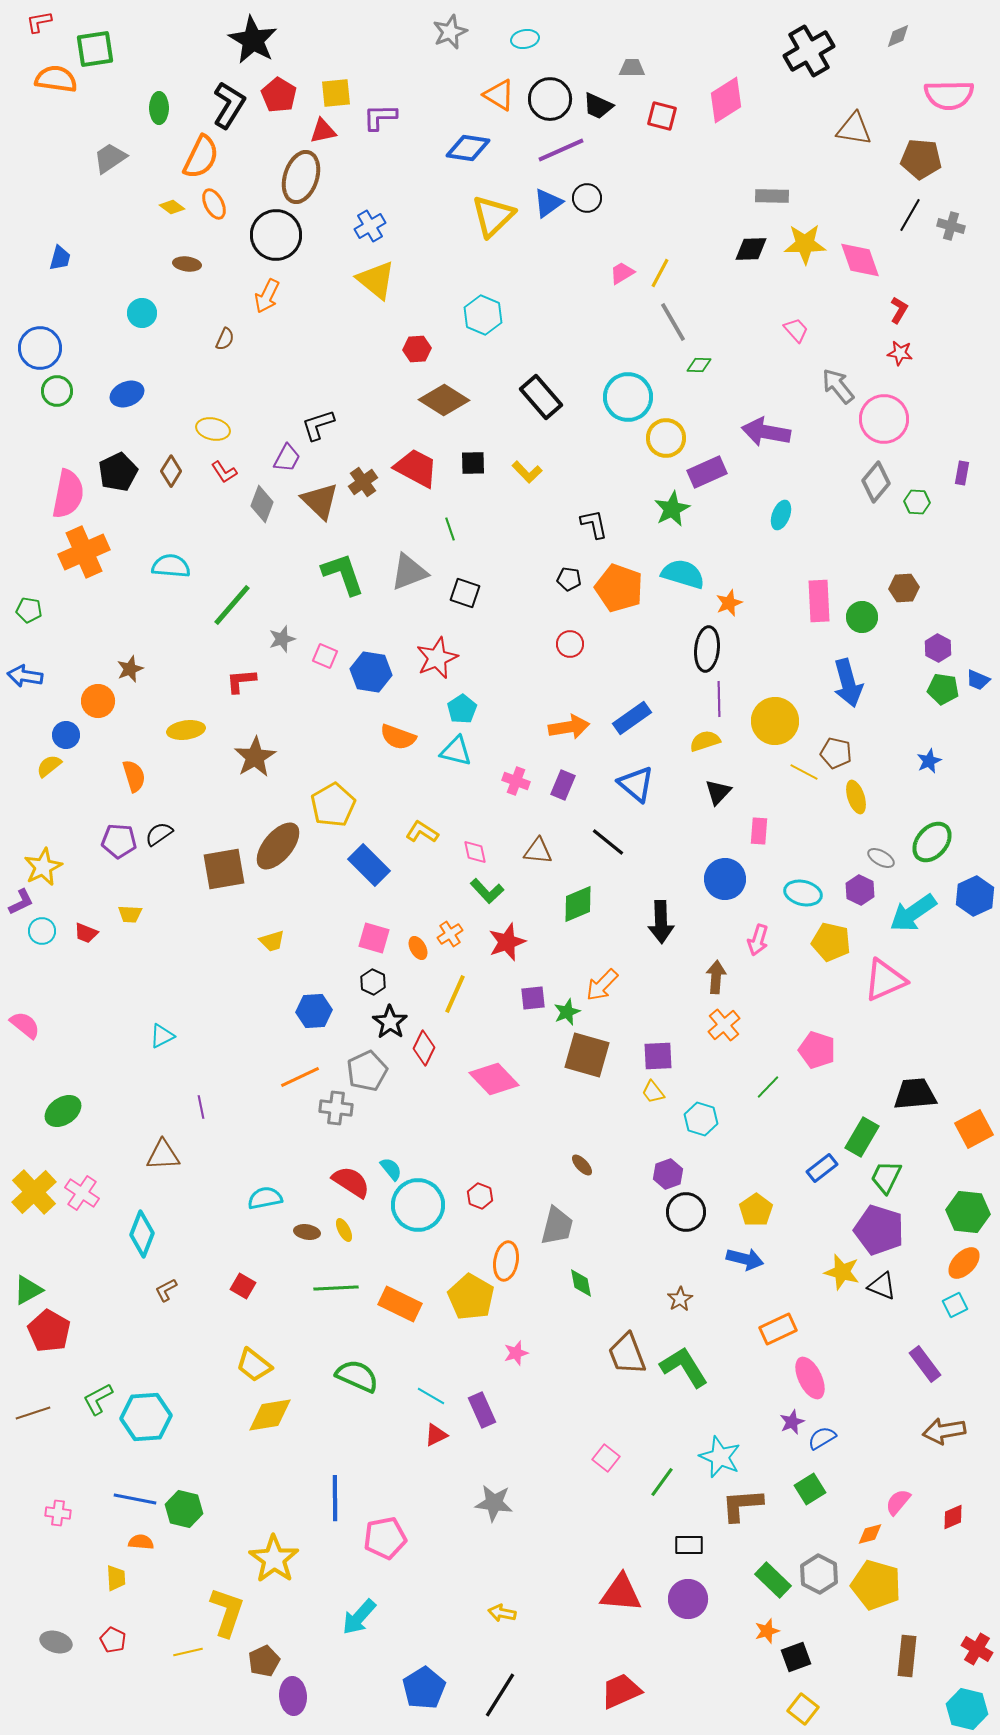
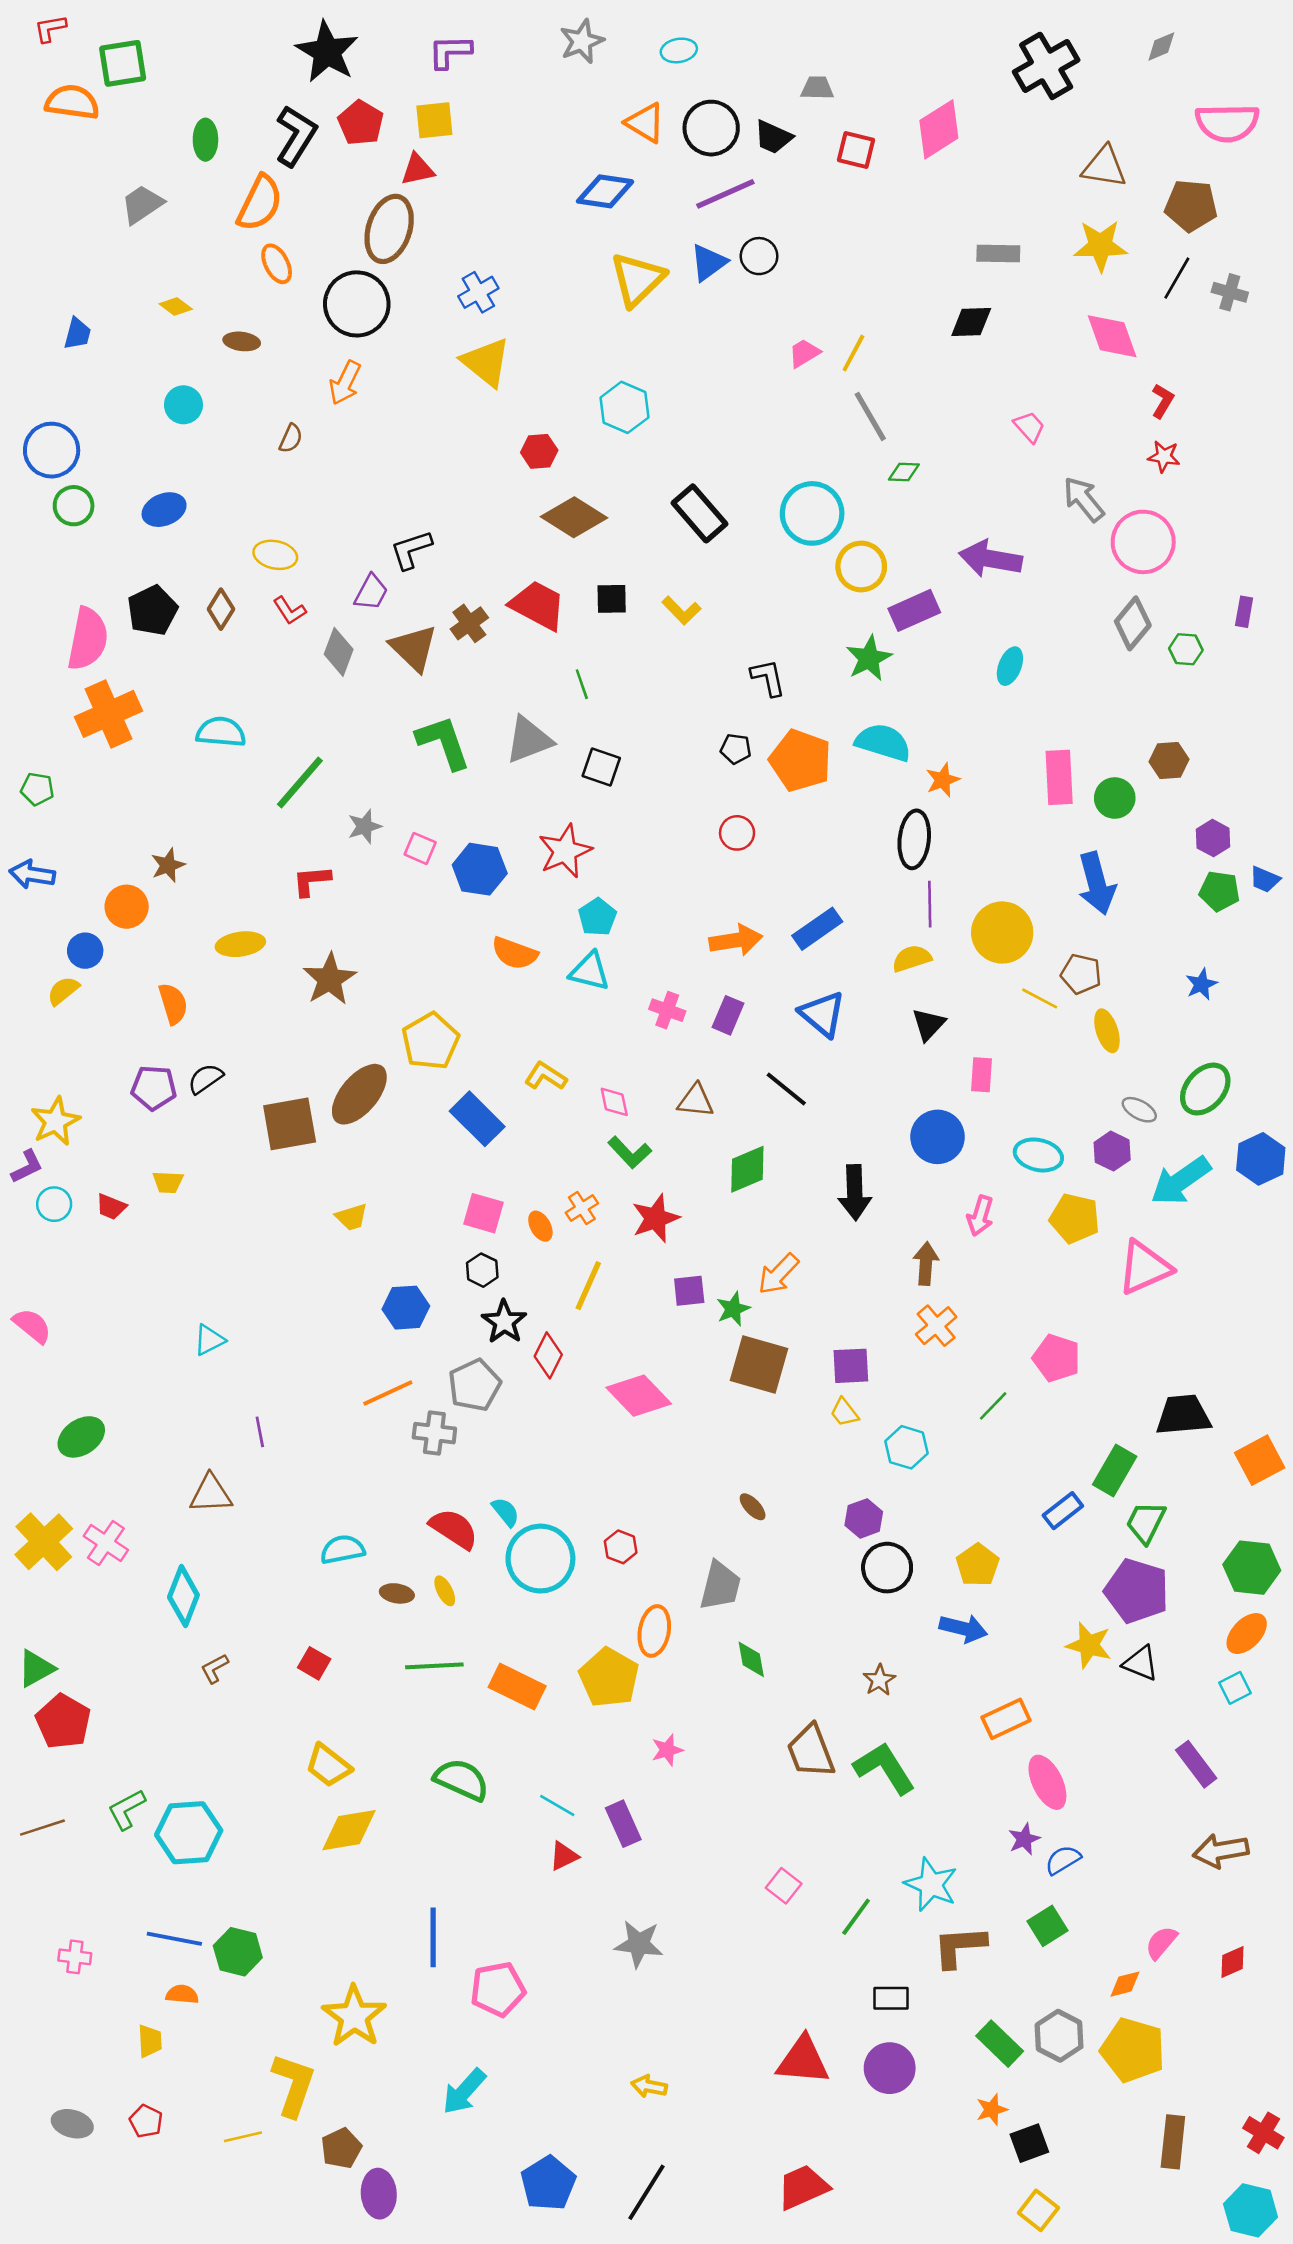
purple L-shape: (380, 117) -> (450, 52), moved
yellow diamond: (172, 207) -> (176, 307), moved
yellow star: (805, 244) -> (1100, 246), moved

